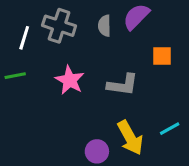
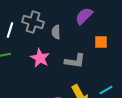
gray semicircle: (104, 26) -> (56, 32), moved

